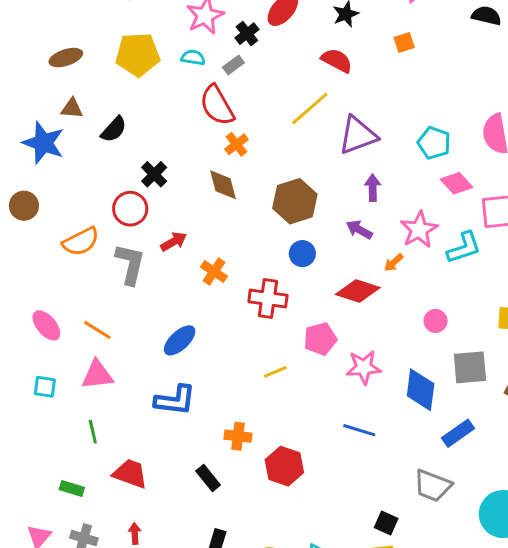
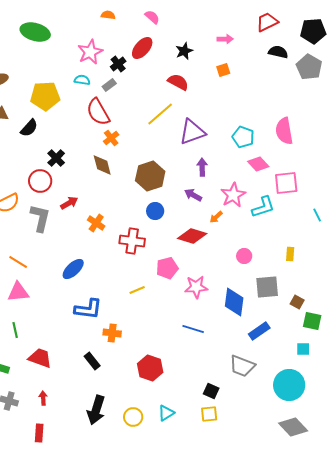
yellow pentagon: (138, 55) -> (45, 96), moved
blue L-shape: (175, 400) -> (88, 309), moved
red hexagon: (284, 466) -> (150, 368), moved

